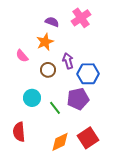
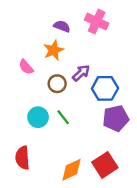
pink cross: (81, 18) -> (97, 22), turned -30
purple arrow: (68, 61) -> (81, 73), turned 63
purple pentagon: (78, 99) -> (116, 118), moved
green line: (55, 108) -> (63, 117), moved

